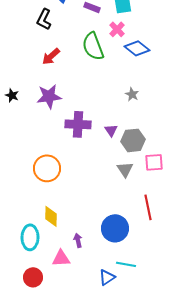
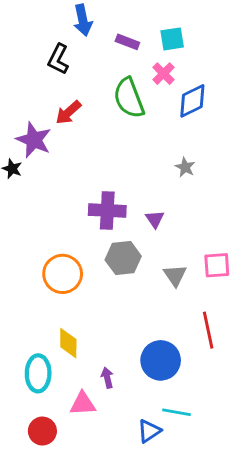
blue diamond: (137, 48) -> (192, 101), turned -65
purple star: (49, 96) -> (34, 140), moved, turned 30
gray hexagon: (133, 140) -> (123, 258), moved

